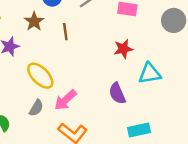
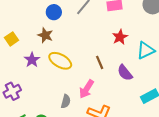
brown line: (65, 32) -> (100, 62), moved
yellow ellipse: (40, 76) -> (60, 61), moved

